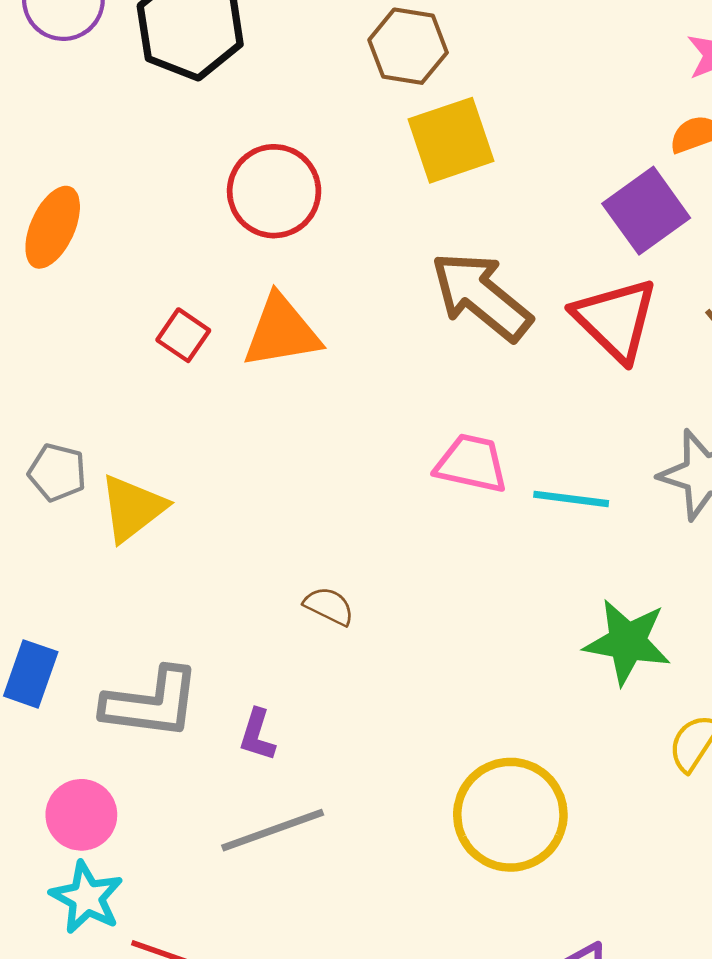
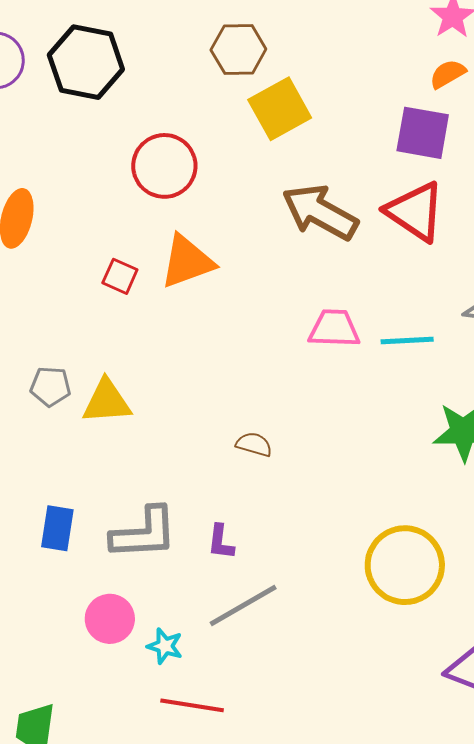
purple square: (646, 211) -> (423, 133), turned -34
yellow triangle: (132, 508) -> (107, 402), turned 44
cyan star: (87, 897) -> (165, 646), moved, size x0.7

